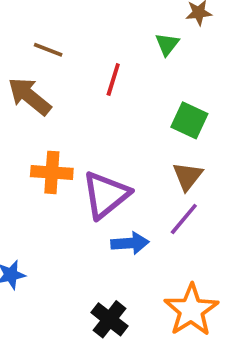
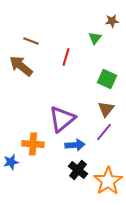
orange cross: (52, 172) -> (33, 144), moved
black cross: (109, 319) -> (78, 170), moved

